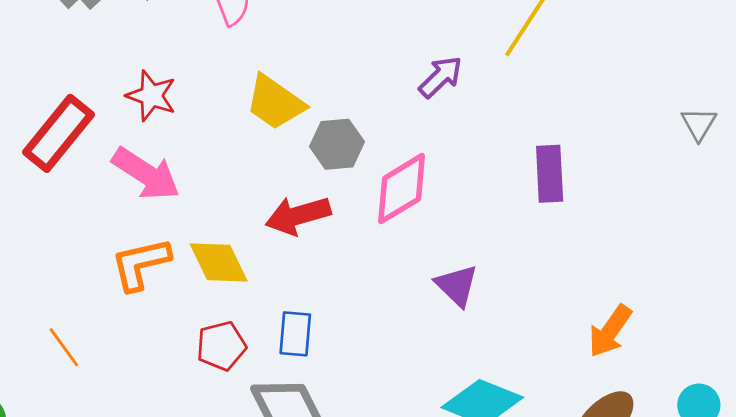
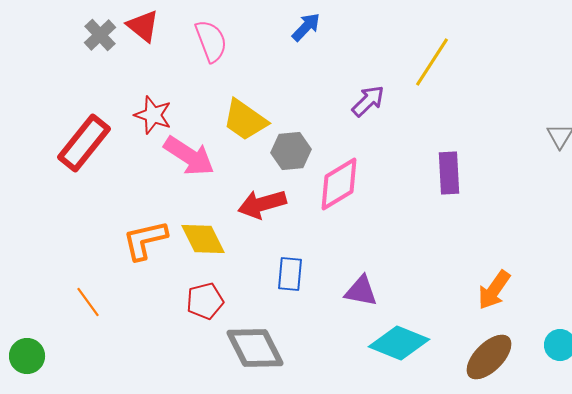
pink arrow: (146, 174) -> (189, 156), moved
purple triangle: (457, 285) -> (361, 291), moved, turned -33
blue rectangle: (295, 334) -> (290, 274), moved

